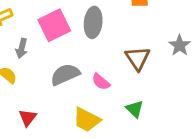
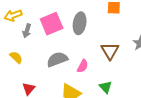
gray arrow: (22, 48) -> (27, 31), moved
pink semicircle: (101, 82) -> (83, 66), turned -104

